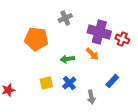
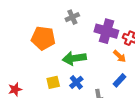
orange arrow: (92, 54) -> (120, 56), moved
green arrow: (67, 59) -> (74, 58), size x1.6

